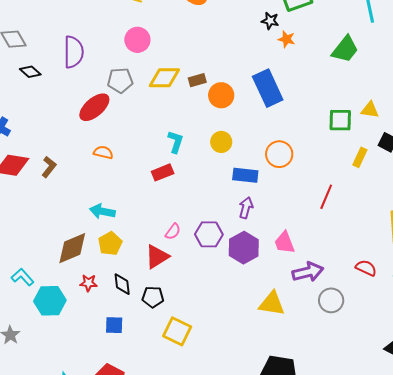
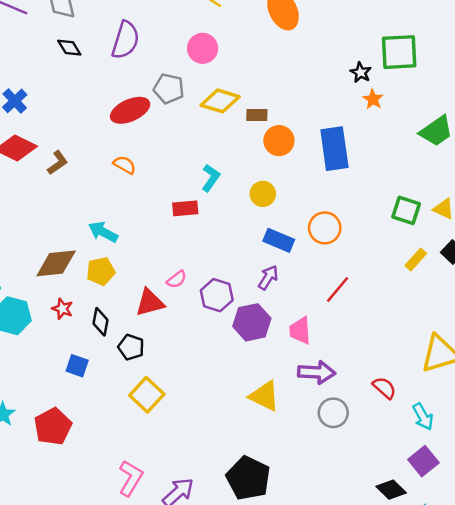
red line: (326, 197) -> (338, 290), moved

